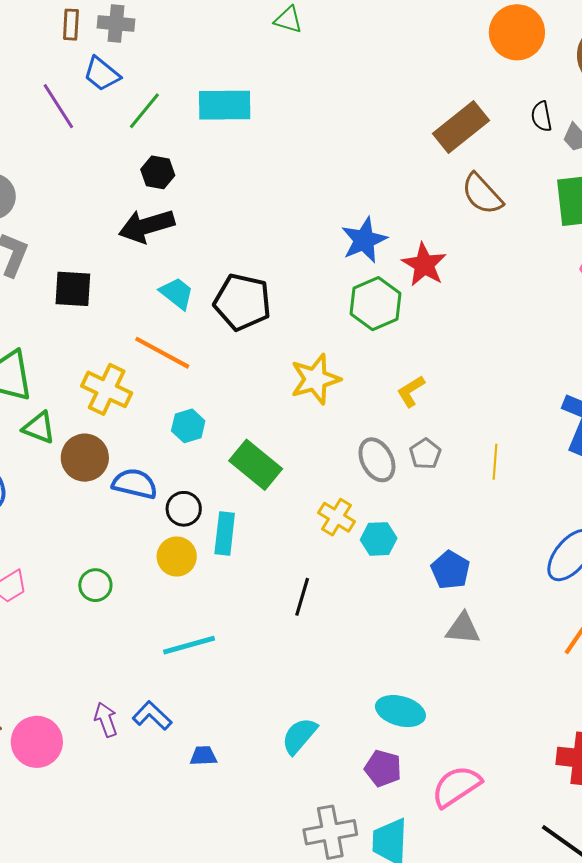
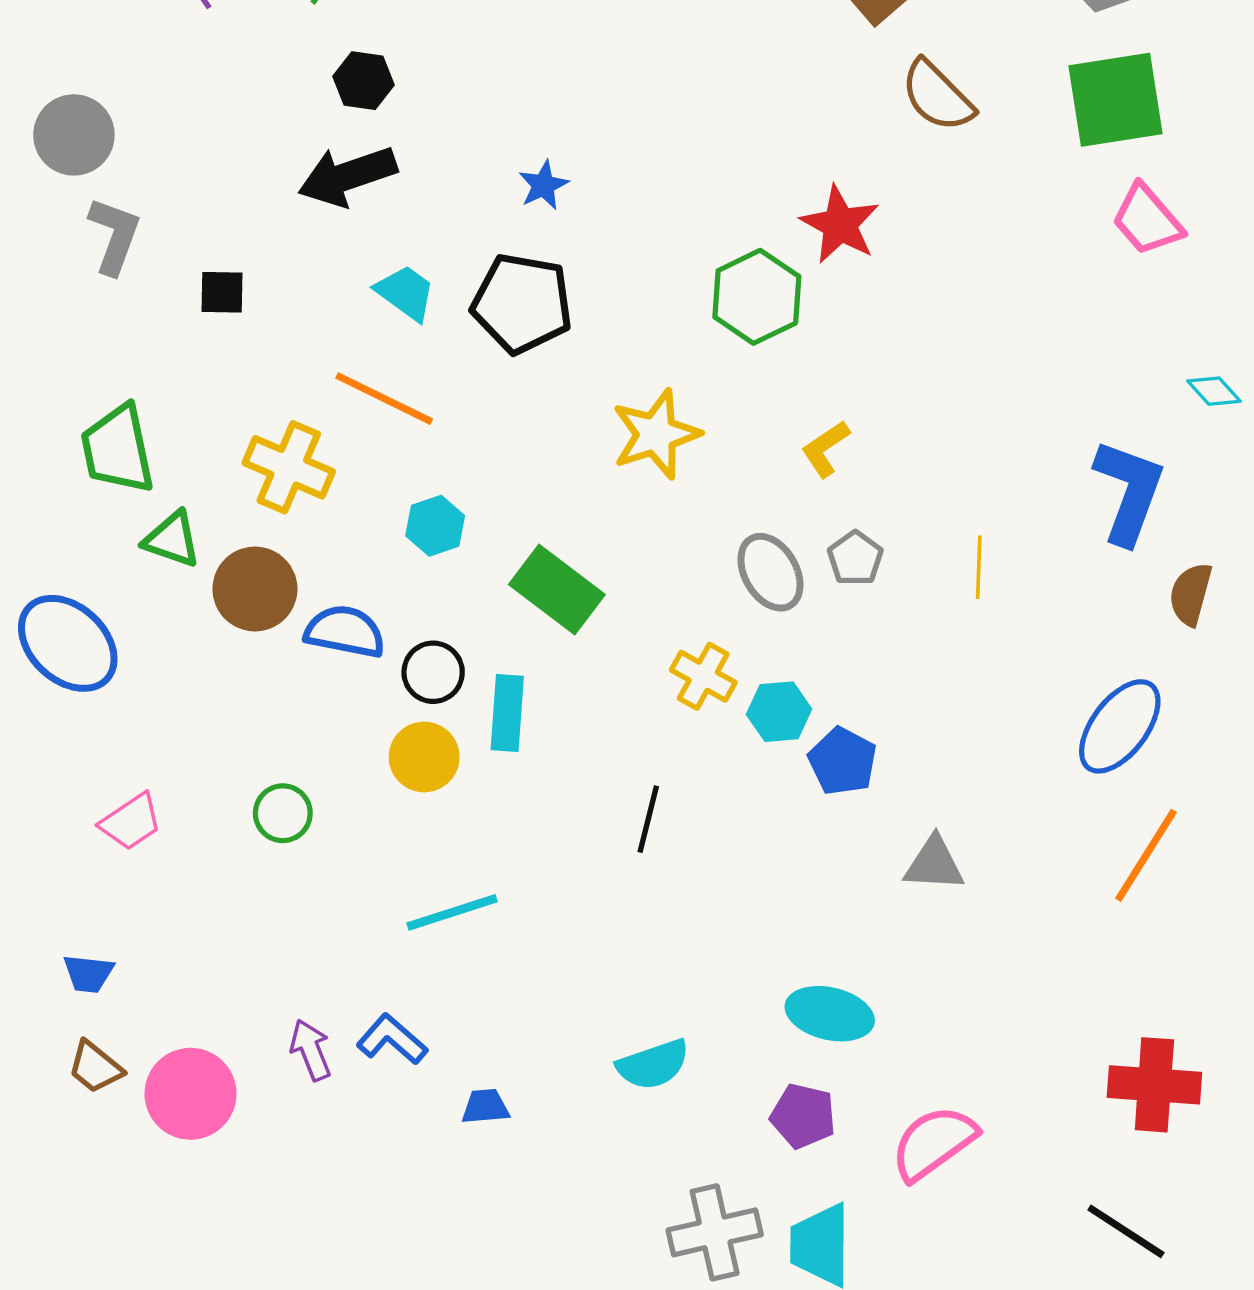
blue star: (364, 240) -> (543, 185), moved, size x0.6
black square: (73, 289) -> (222, 292), size x0.7
blue pentagon: (450, 570) -> (843, 761), moved
cyan semicircle: (299, 736) -> (653, 1065), turned -147

